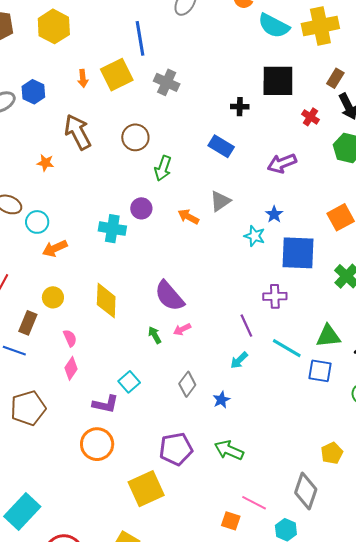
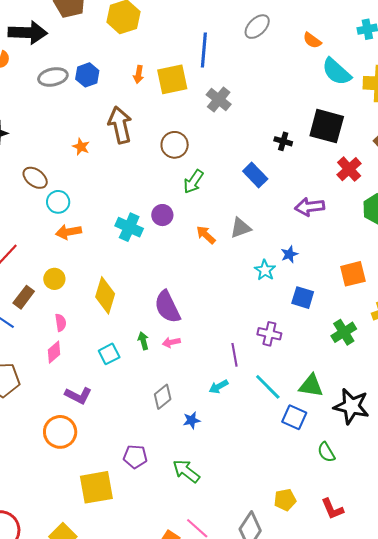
red cross: (310, 117) -> (349, 169), size x1.4
blue square: (298, 253) -> (303, 298), size x0.6
cyan square: (129, 382) -> (109, 354), moved
purple pentagon: (176, 449) -> (135, 457), size x0.7

